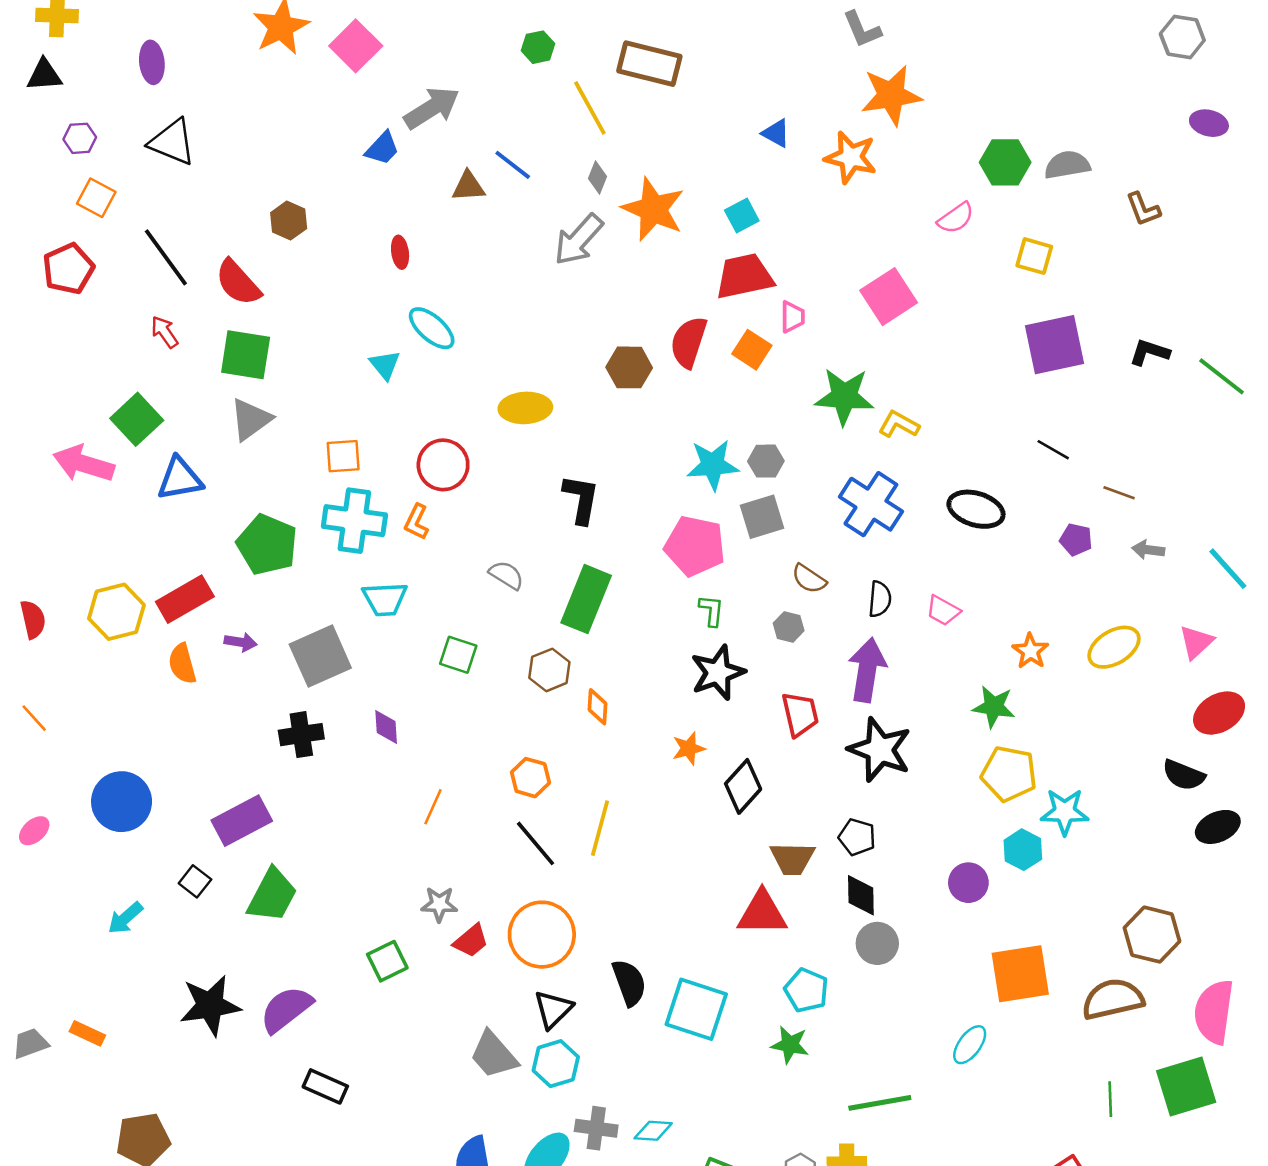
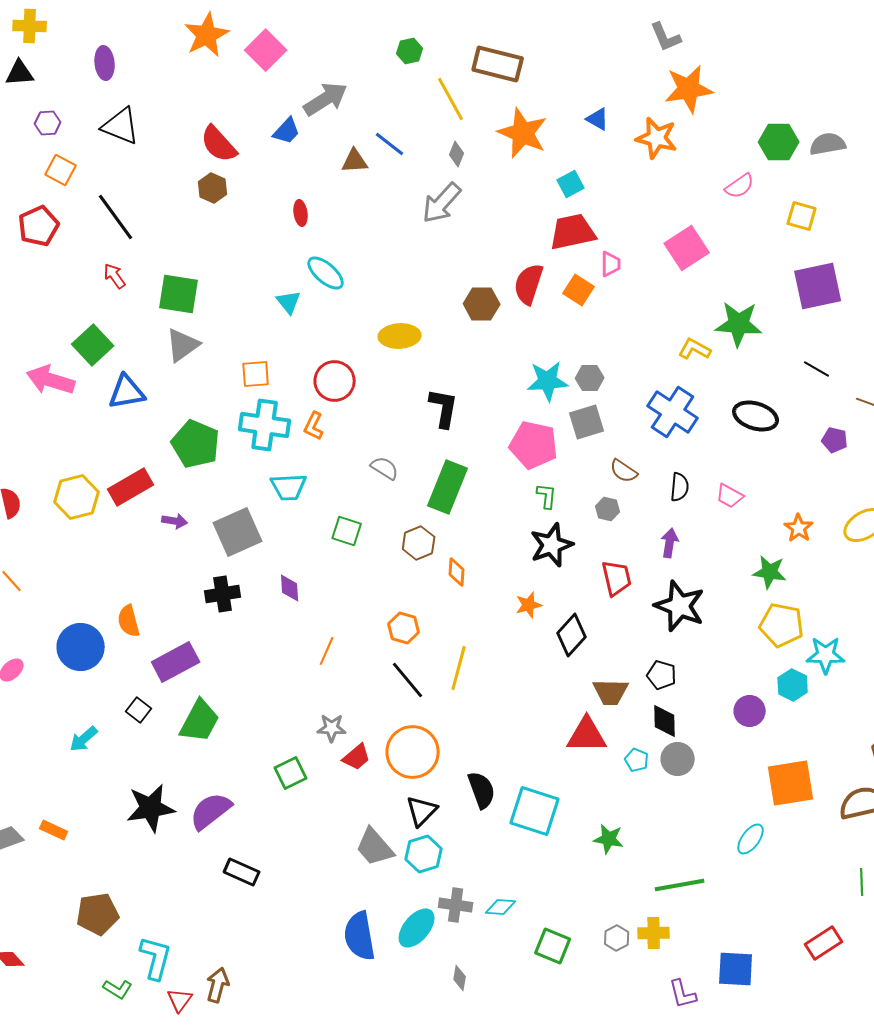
orange star: (653, 209) -> (523, 133), moved
red semicircle: (238, 283) -> (219, 144), moved
green star: (844, 397) -> (739, 324), moved
orange semicircle: (182, 664) -> (129, 621), moved
purple arrow: (867, 670) -> (670, 543), size x0.6
cyan pentagon: (806, 990) -> (637, 760), moved, size x0.7

